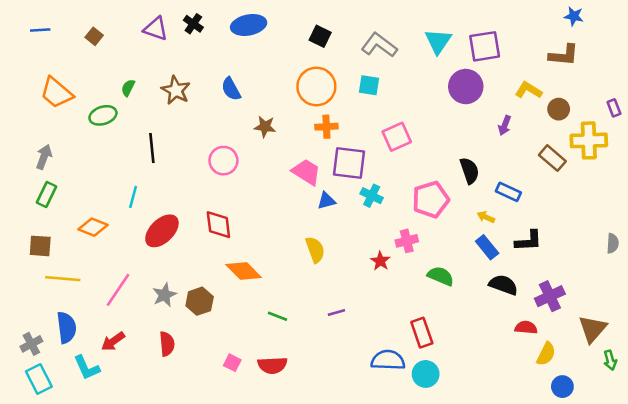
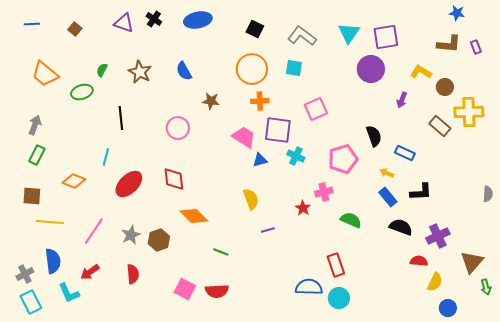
purple rectangle: (614, 108) -> (476, 47), moved
purple line: (336, 312) -> (268, 230), moved
pink square: (232, 363) -> (185, 289), size x1.5

